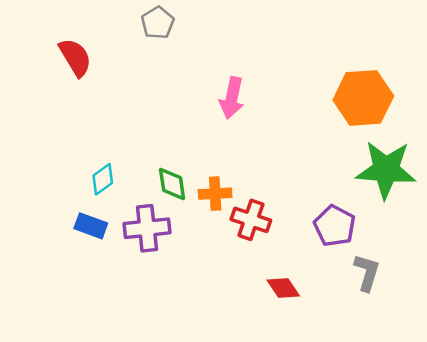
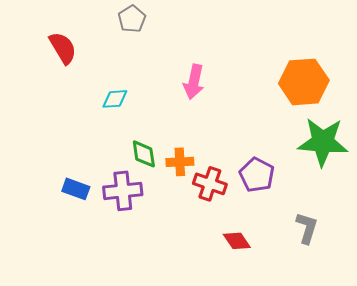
cyan diamond: (103, 179) -> (115, 99), moved, turned 32
purple pentagon: (335, 226) -> (257, 175), moved

